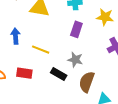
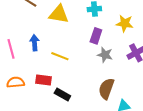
gray star: (75, 60) -> (105, 55), moved
black rectangle: (59, 74) -> (62, 94), moved

